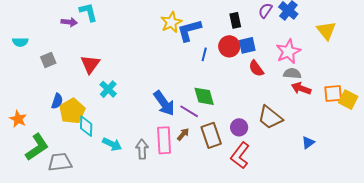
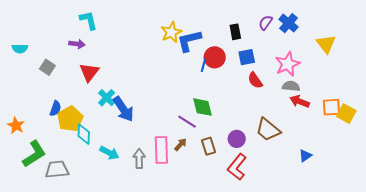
purple arrow: (69, 22) -> (77, 44), moved
red circle: (229, 46) -> (215, 57), moved
gray square: (48, 60) -> (47, 67), turned -35
blue arrow: (164, 103) -> (123, 109), moved
brown rectangle: (211, 135) -> (208, 146), size x0.7

